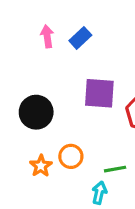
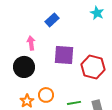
pink arrow: (47, 36) -> (31, 43), moved

